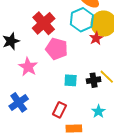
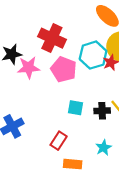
cyan hexagon: (82, 20) -> (93, 55), moved
red cross: (44, 23) -> (52, 38), turned -30
pink star: (28, 67) -> (29, 67), moved, turned 30

